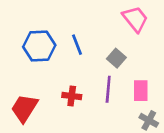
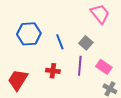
blue line: (77, 45) -> (60, 42), moved
pink rectangle: (141, 91) -> (104, 67), turned -56

